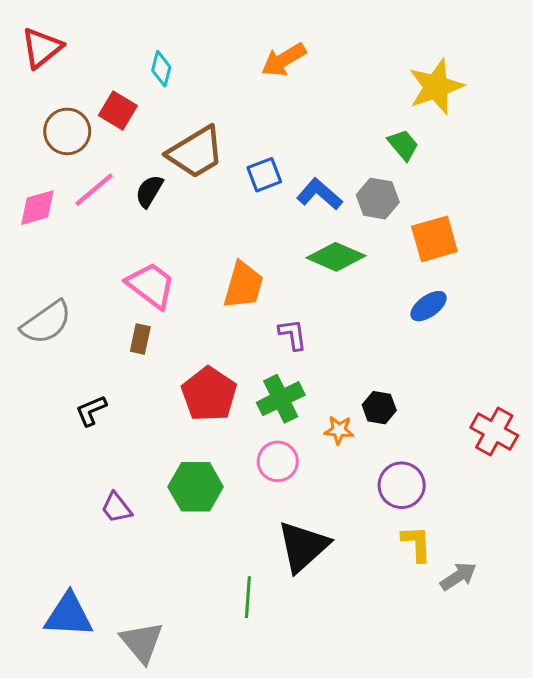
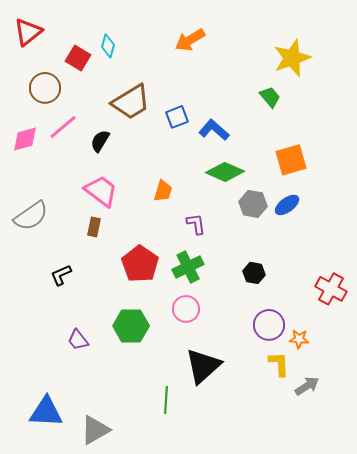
red square: (118, 110) -> (78, 58), moved
black semicircle: (149, 191) -> (100, 141), moved
gray hexagon: (378, 199) -> (253, 204), moved
orange trapezoid: (243, 285) -> (163, 191), size x0.7
orange star: (339, 430) -> (299, 339), moved
gray triangle: (142, 642) -> (95, 430), turned 40

